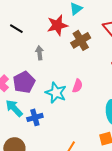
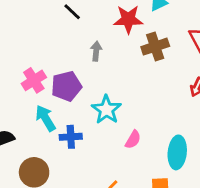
pink semicircle: (77, 86) -> (133, 140), moved

